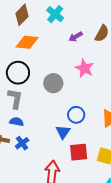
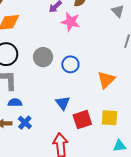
pink star: (84, 68) -> (71, 22), moved
blue circle: (76, 115) -> (70, 64), moved

